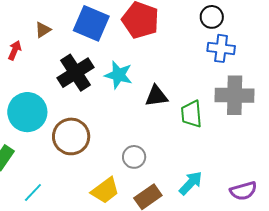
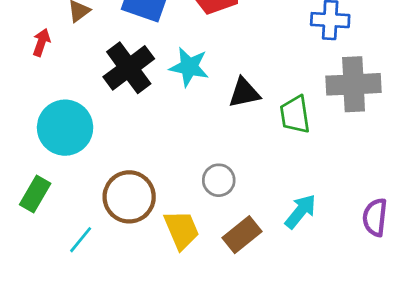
brown circle: (71, 136) -> (129, 197), moved
yellow trapezoid: (105, 190) -> (182, 230), turned -72
purple semicircle: (243, 191) -> (375, 217), turned 116

